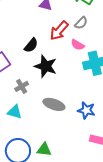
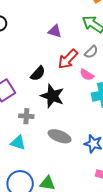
gray cross: (22, 86) -> (26, 116), turned 32

